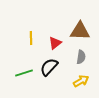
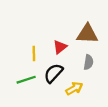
yellow line: (31, 38) -> (34, 54), moved
yellow arrow: (81, 81) -> (74, 88), moved

